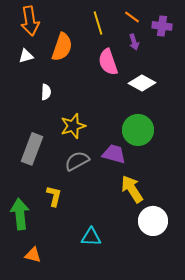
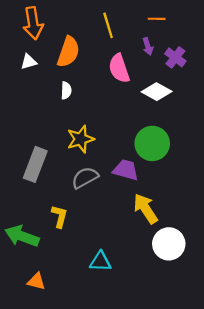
orange line: (132, 17) -> (157, 19), moved, turned -35
purple cross: (162, 26) -> (175, 57), moved, turned 30
white semicircle: (46, 92) -> (66, 90), moved
green arrow: (20, 214) -> (22, 236), turned -64

